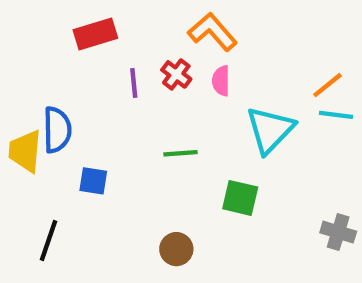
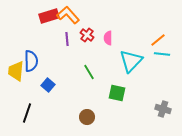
orange L-shape: (213, 32) -> (68, 15), moved
green line: (181, 153) -> (89, 72), turned 63
blue square: (93, 181) -> (48, 85), turned 32

